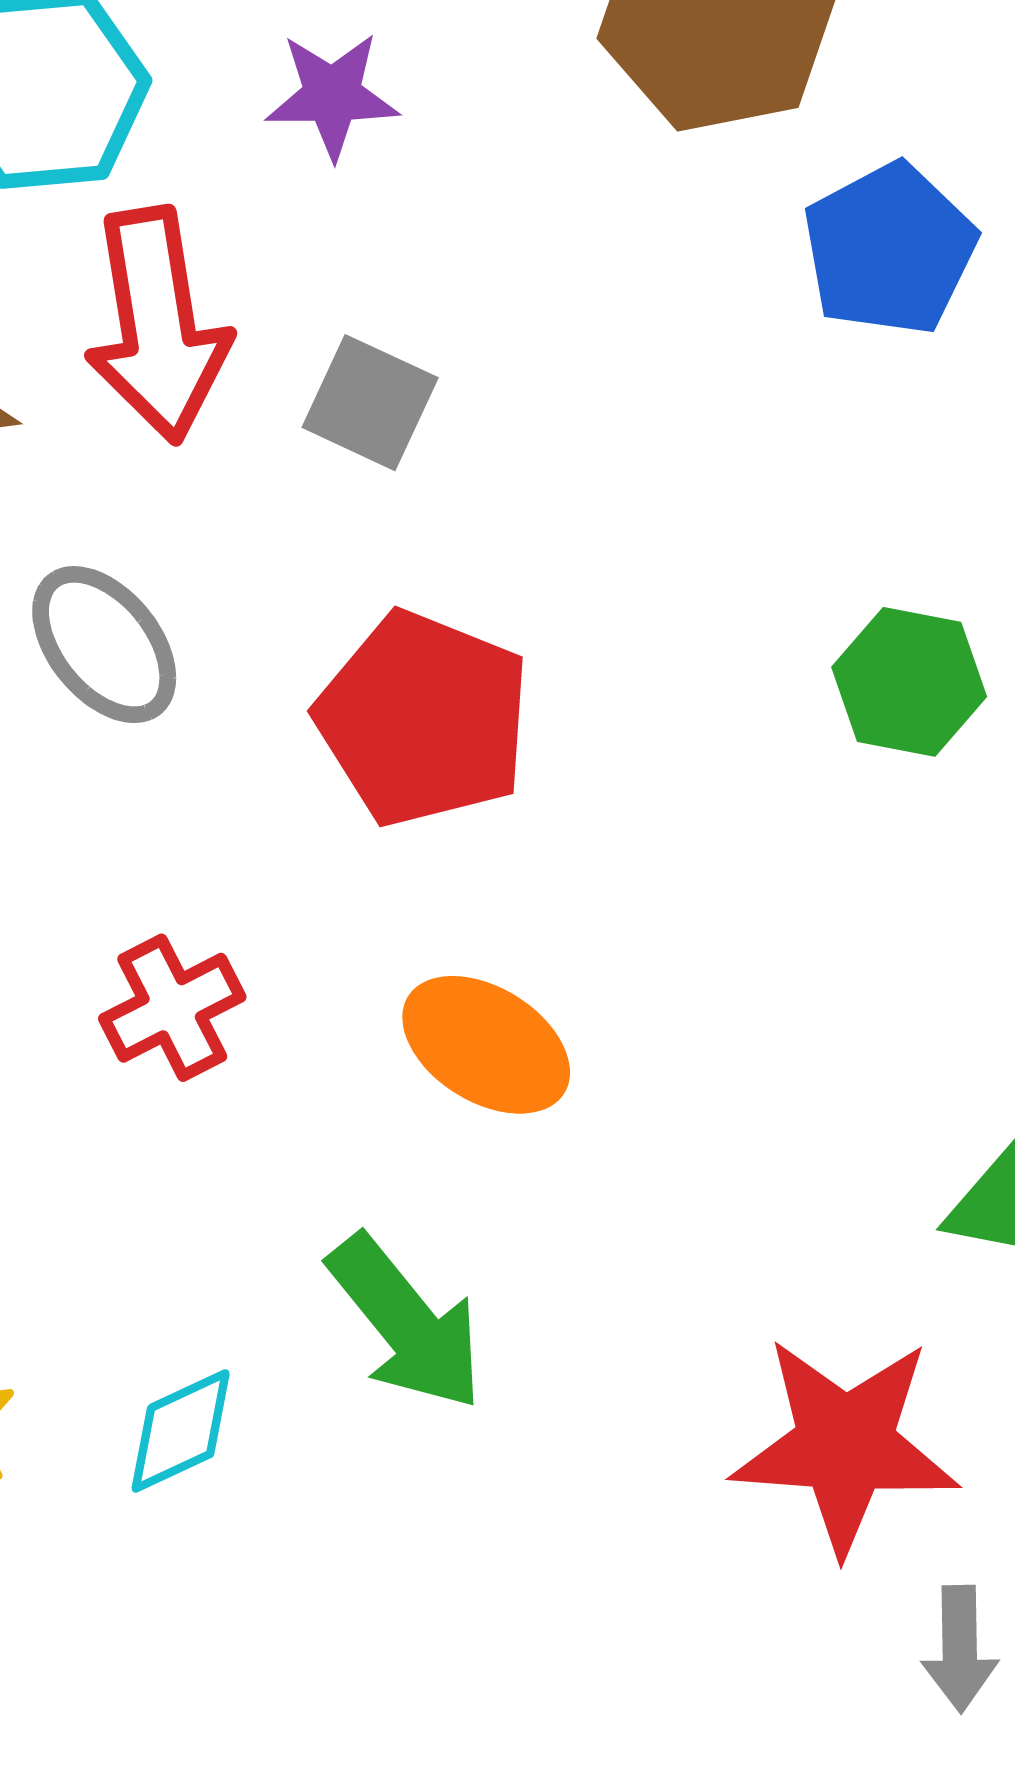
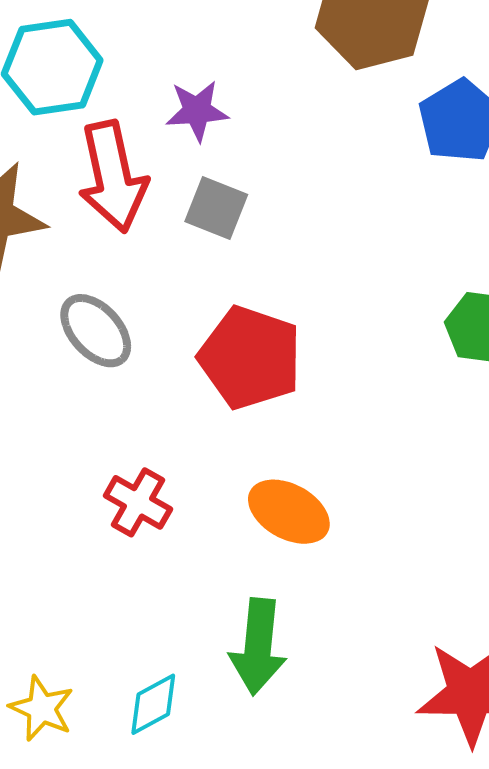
purple star: (332, 95) -> (197, 111), moved
red cross: (172, 1008) -> (138, 502), turned -30
green arrow: (406, 1323) -> (258, 647), turned 48

